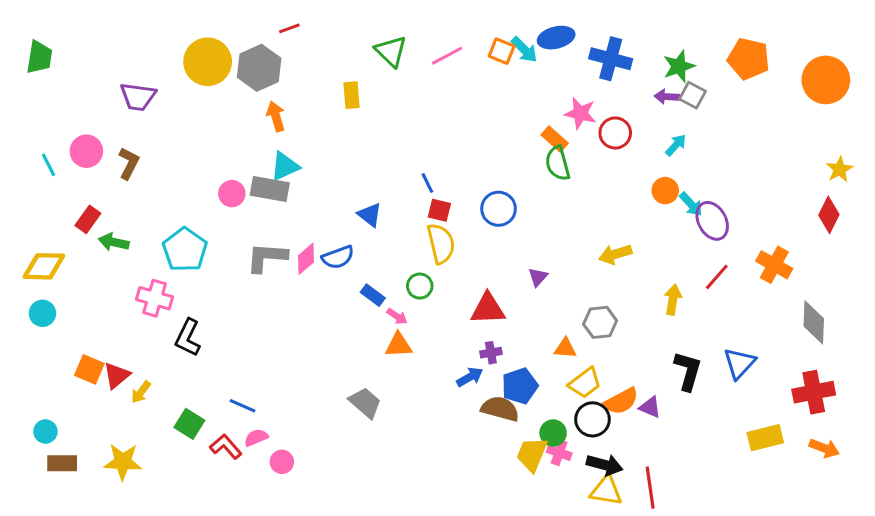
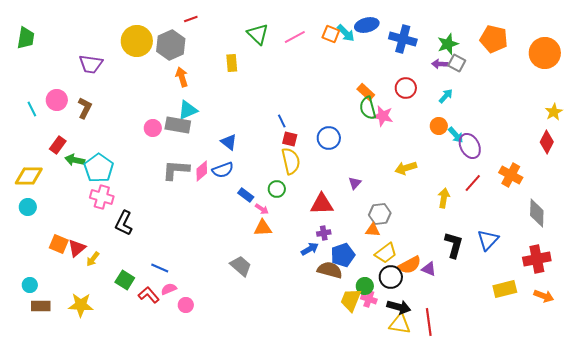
pink star: (580, 113) -> (383, 116), moved
blue triangle: (370, 215) -> (229, 142), moved
cyan pentagon: (185, 250) -> (99, 168), moved
gray hexagon: (600, 322) -> (380, 214), moved

